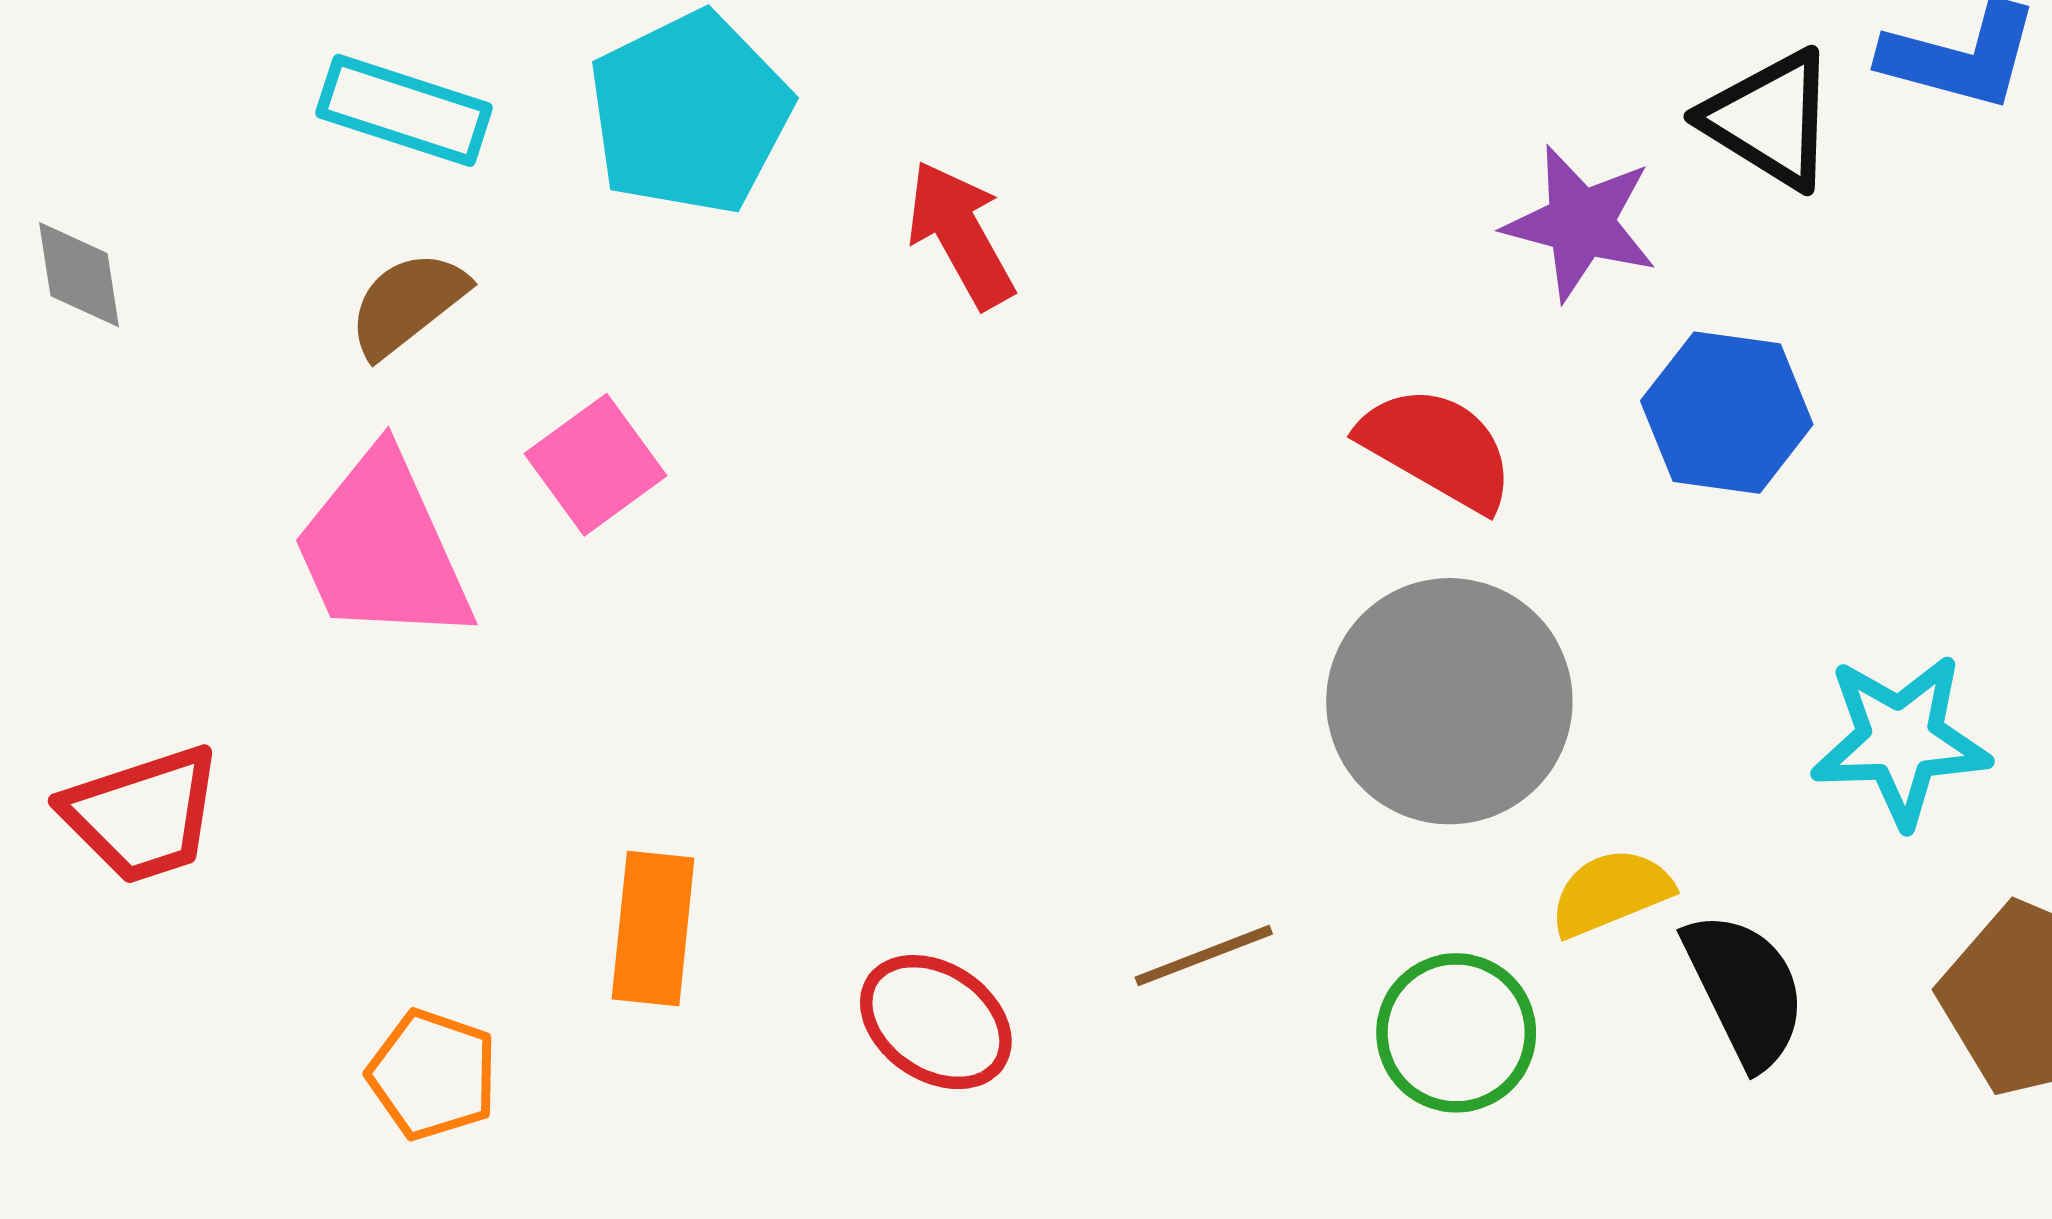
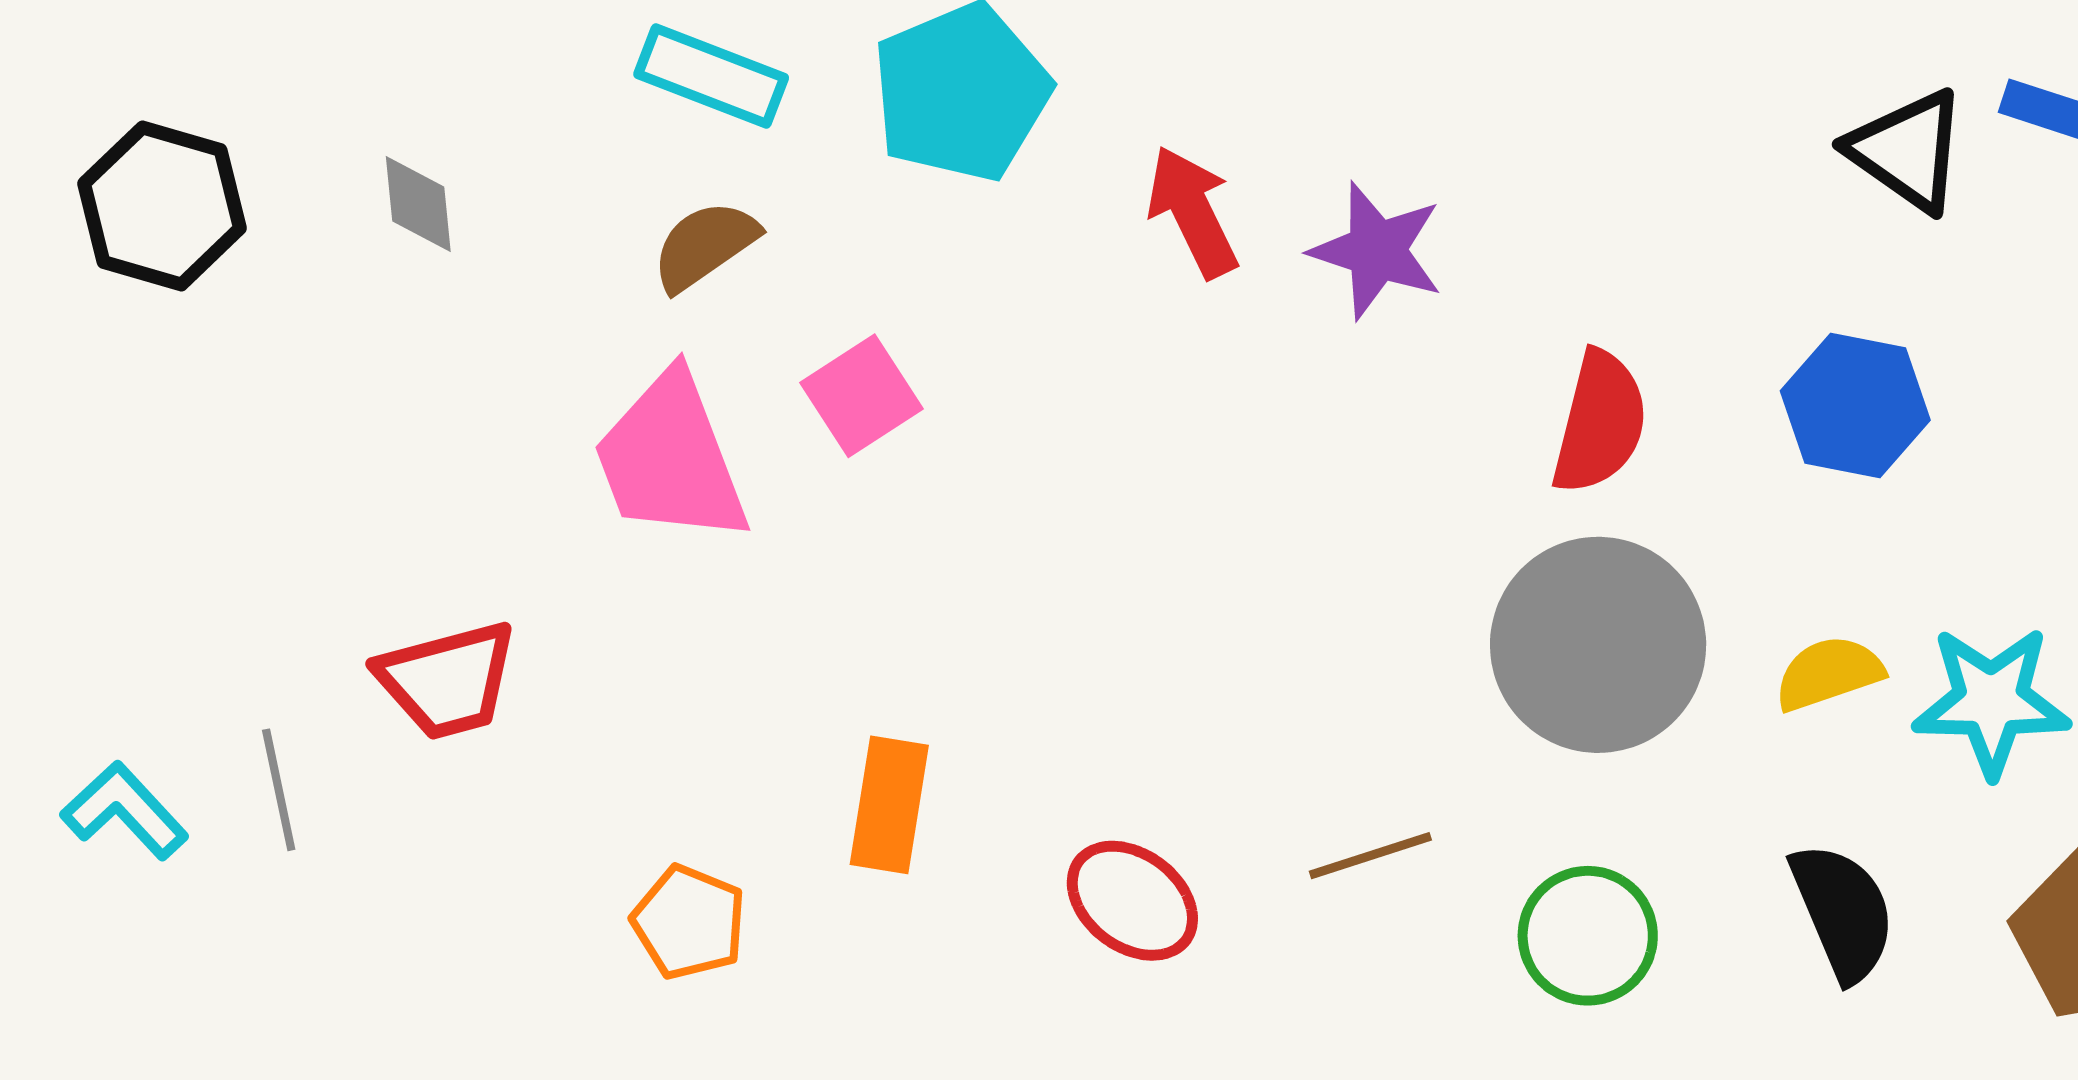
purple star: (1581, 223) -> (1377, 251), moved
red semicircle: (1437, 448) -> (1600, 422), turned 71
yellow semicircle: (1611, 893) -> (1829, 673), moved

